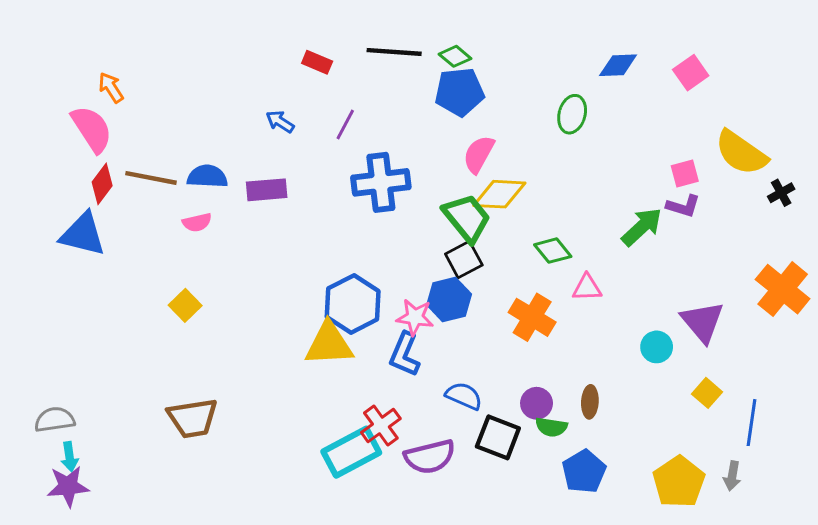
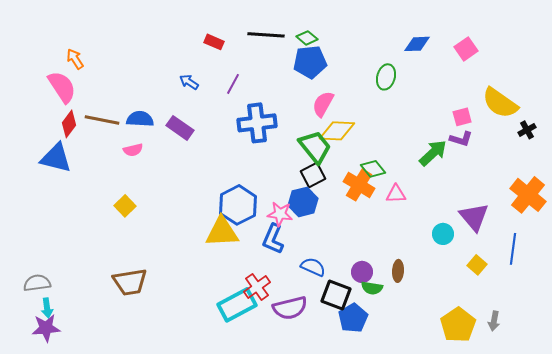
purple rectangle: (267, 190) -> (180, 128), turned 40
orange cross: (532, 317) -> (359, 185), moved
blue line: (751, 423) -> (513, 249), moved
blue pentagon: (584, 471) -> (353, 318), moved

